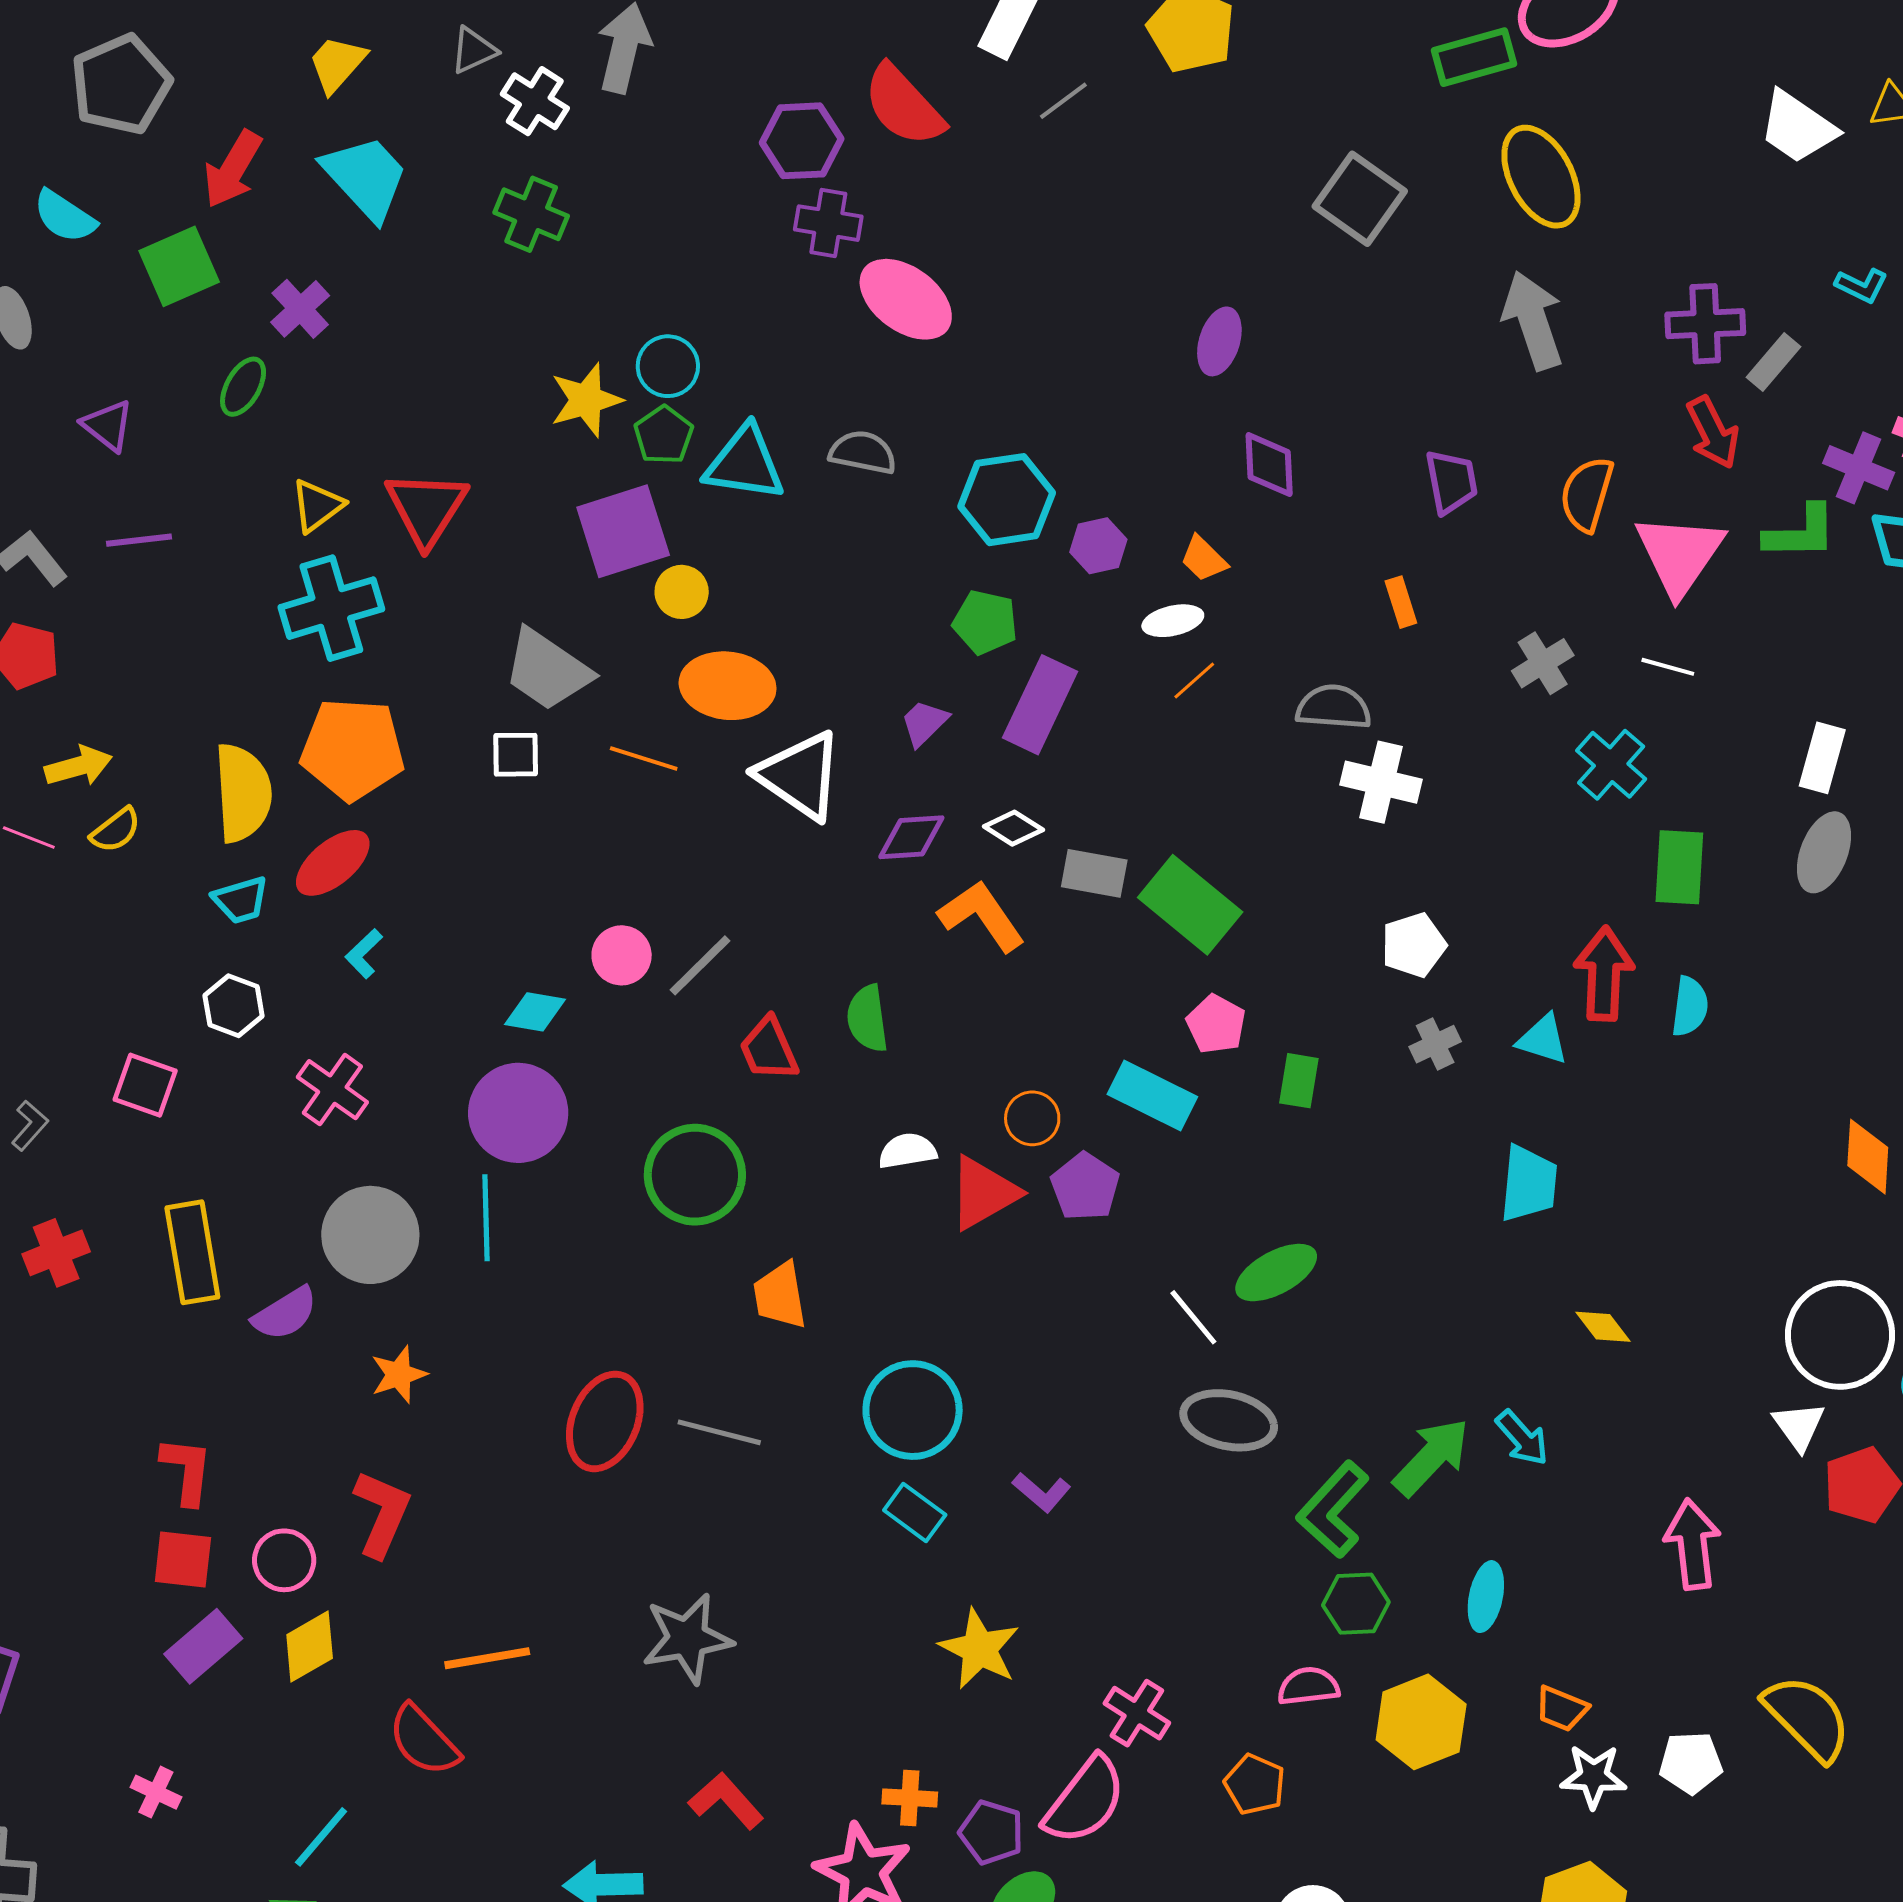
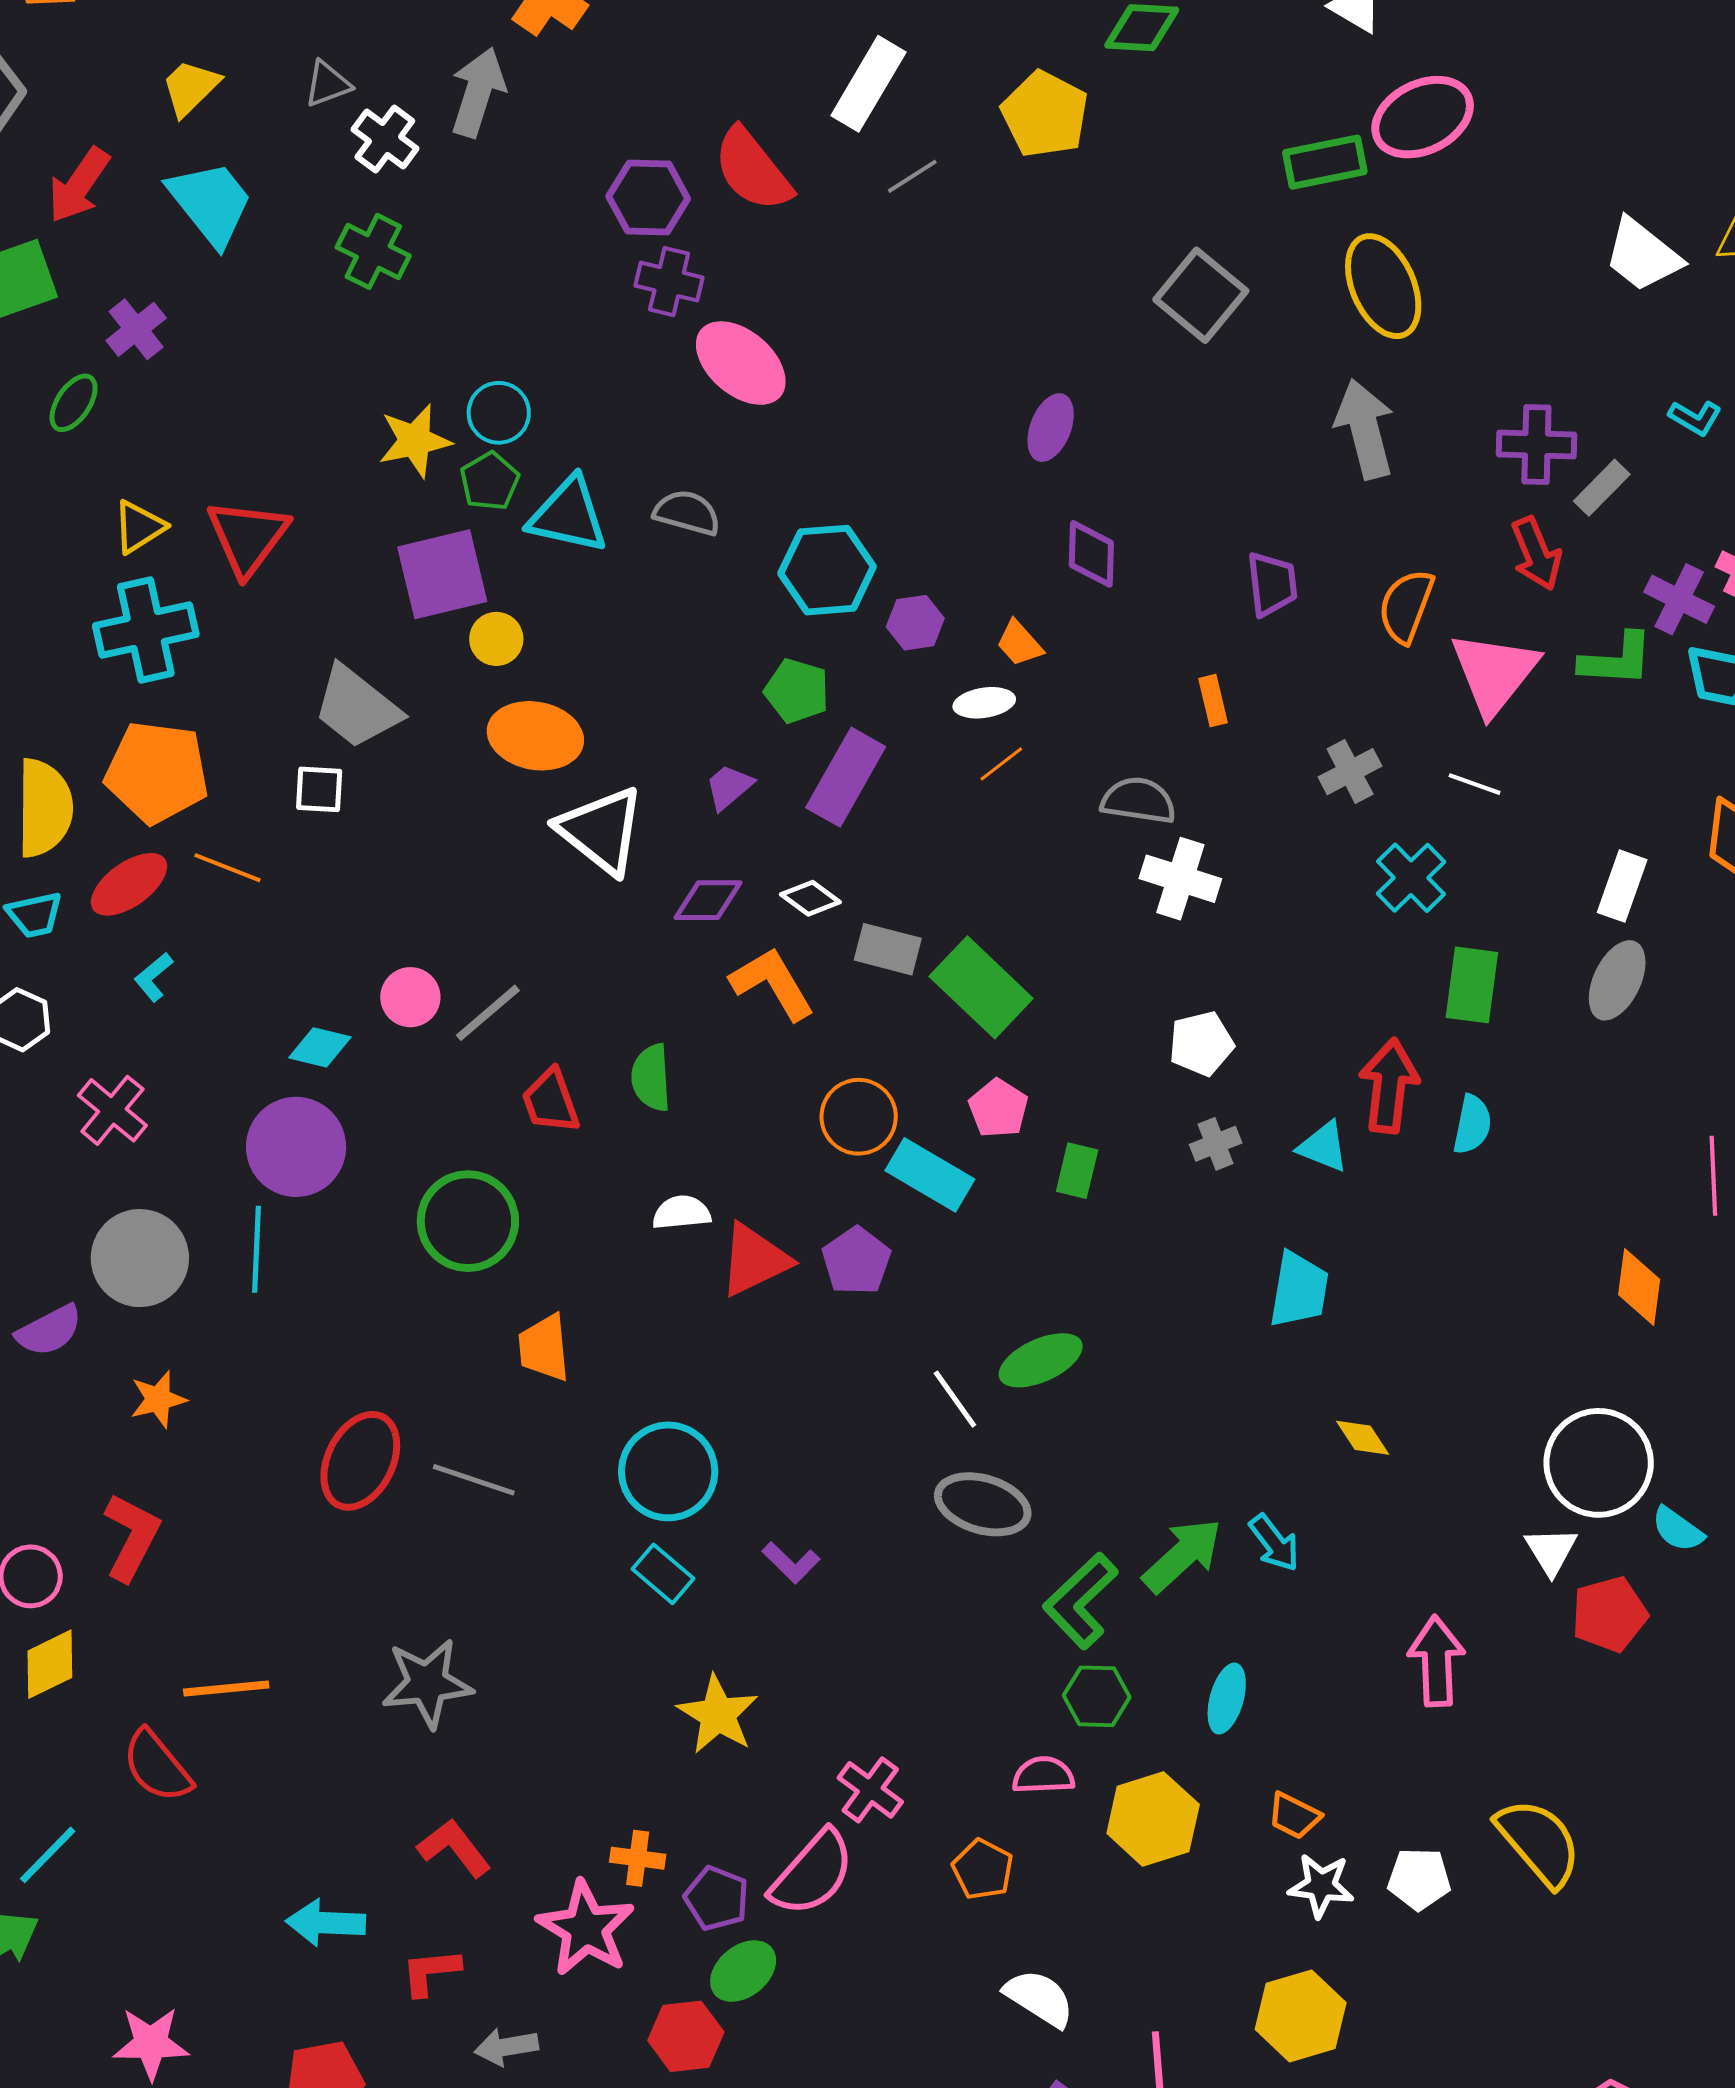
orange line: (644, 758) -> (228, 868), moved
orange circle: (1032, 1118) -> (859, 1117), moved, size x1.4

